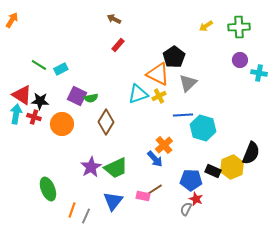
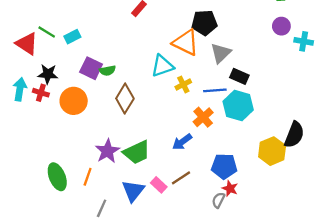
black pentagon: (174, 57) -> (204, 23), turned 30
red triangle: (22, 95) -> (27, 44), moved
yellow cross: (159, 96) -> (183, 85), moved
orange cross: (164, 145) -> (203, 117), moved
blue arrow: (155, 159) -> (182, 142), turned 96
black rectangle: (213, 171) -> (239, 76), moved
pink rectangle: (143, 196) -> (159, 185), moved, turned 32
orange line: (72, 210) -> (88, 177), moved

